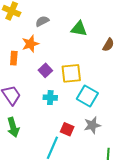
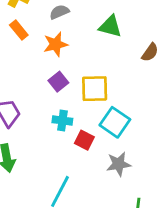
orange star: (30, 44) -> (56, 44), moved
orange rectangle: (14, 58) -> (19, 30), moved, turned -48
red square: (67, 129) -> (84, 140), moved

